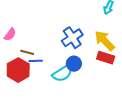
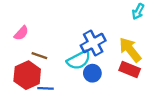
blue line: (36, 61) -> (46, 88), moved
cyan semicircle: (62, 73) -> (79, 60), moved

